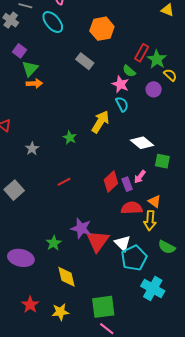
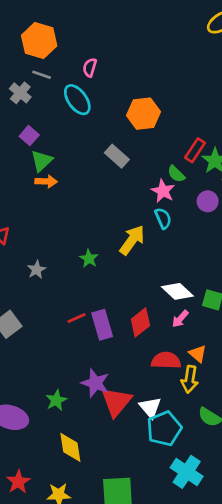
white diamond: (142, 143) -> (177, 291), moved
purple rectangle: (127, 184) -> (102, 325), moved, size x1.5

